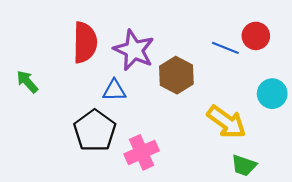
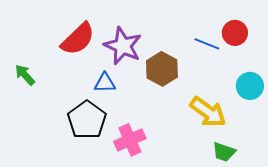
red semicircle: (85, 42) -> (78, 39), turned 45

